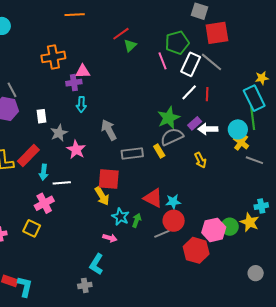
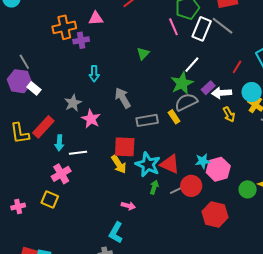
green triangle: (130, 46) -> (143, 54), moved
pink triangle: (83, 71) -> (96, 18), moved
purple cross: (74, 83) -> (81, 40), moved
white line: (189, 92) -> (192, 65), moved
red line: (207, 94) -> (237, 67), moved, turned 32
white rectangle: (42, 116) -> (34, 88), moved, turned -40
yellow arrow: (200, 160) -> (229, 114), moved
cyan star: (173, 202) -> (203, 161), moved
cyan star: (120, 217) -> (148, 164), moved, size x1.4
pink hexagon: (214, 230) -> (218, 169), moved
gray line: (162, 234) -> (177, 190), moved

